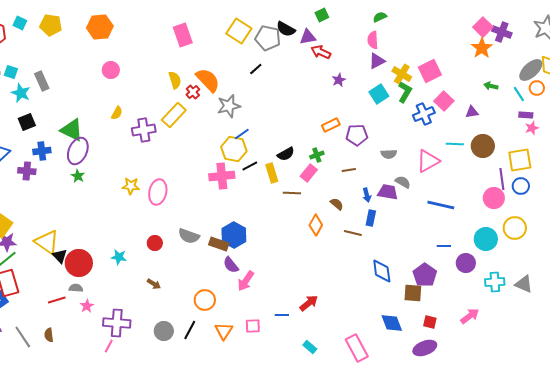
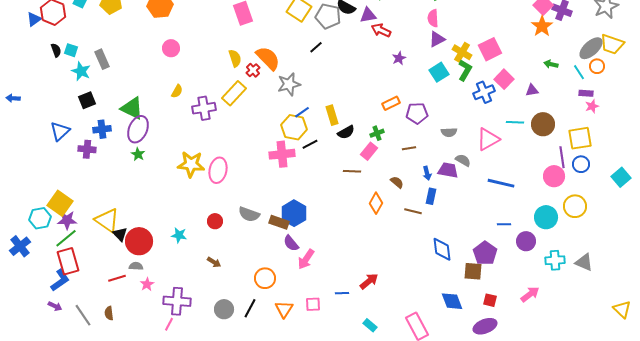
yellow rectangle: (272, 173) -> (332, 115), moved
yellow star: (131, 186) -> (191, 164), size x1.5

